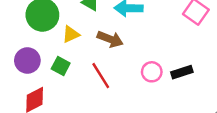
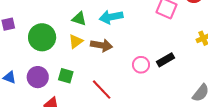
yellow triangle: (71, 34) -> (76, 41), moved
red line: (101, 76) -> (102, 90), moved

